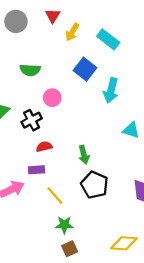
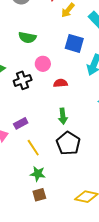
blue square: (85, 69) -> (74, 43), turned -30
red semicircle: (44, 147) -> (60, 83), moved
purple rectangle: (37, 170) -> (21, 123), turned -32

